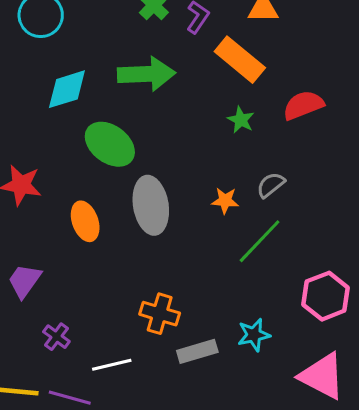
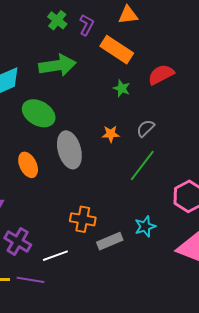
orange star: (225, 201) -> (111, 134), moved
purple cross: (56, 337) -> (18, 241), size x1.5

